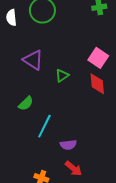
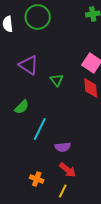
green triangle: (62, 75) -> (57, 80), turned -32

